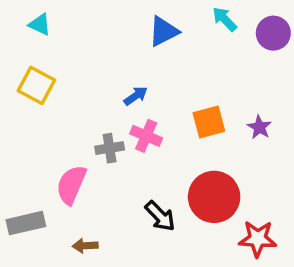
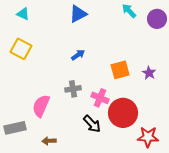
blue triangle: (164, 31) -> (78, 14), moved
pink cross: (146, 136) -> (100, 98), moved
gray cross: (110, 148) -> (73, 89), moved

